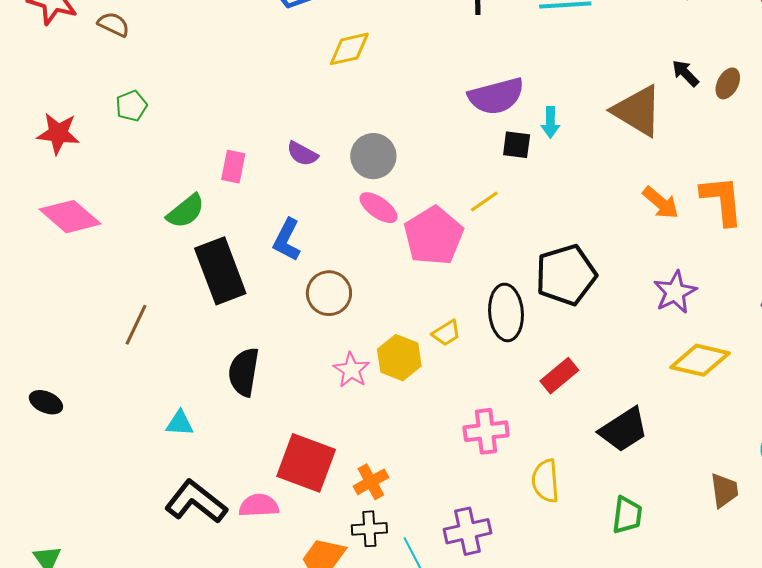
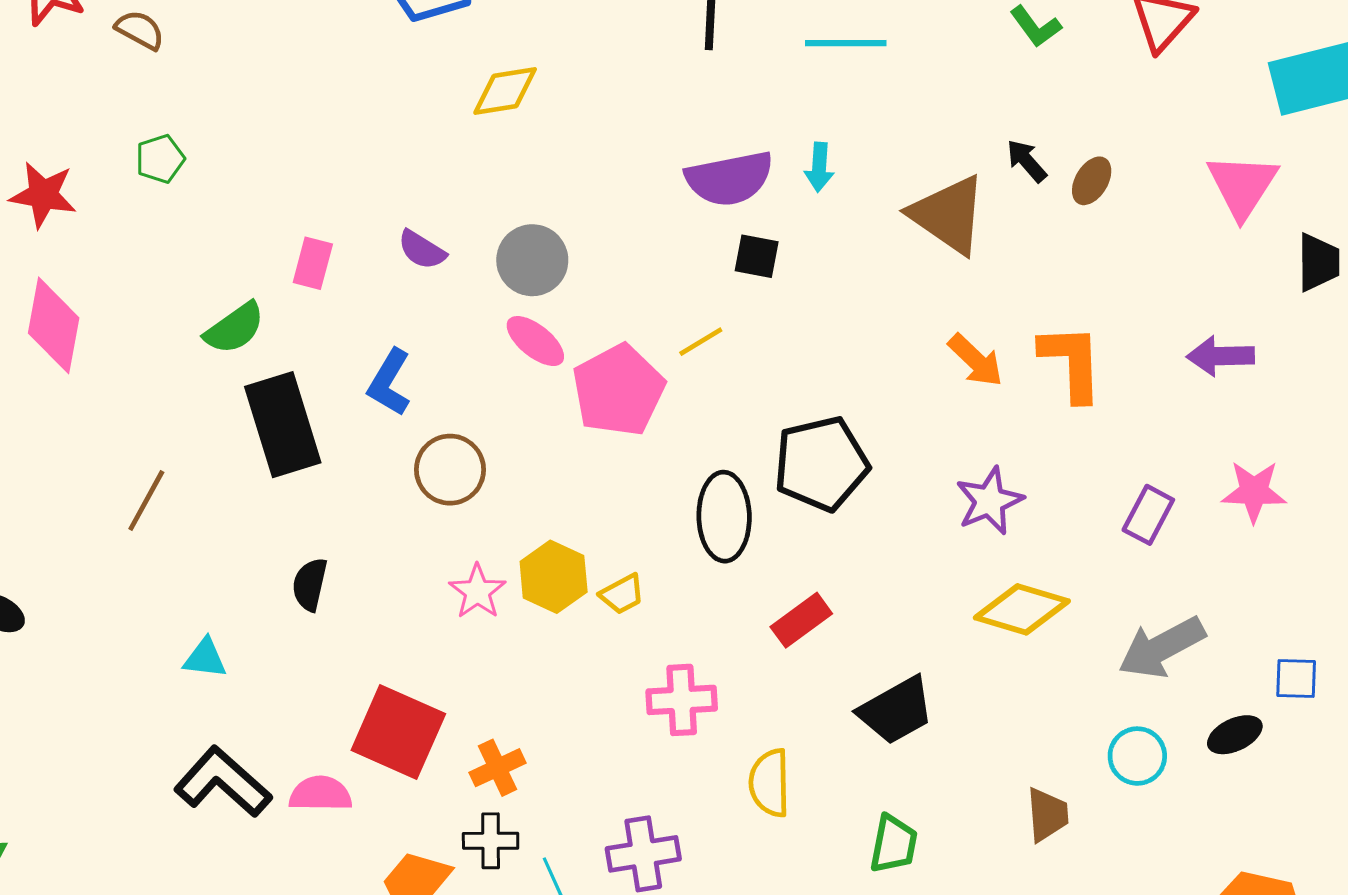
cyan arrow: (550, 122) -> (819, 167), moved
pink diamond: (70, 217) -> (54, 325), turned 56
yellow trapezoid: (446, 333) -> (622, 594), moved
black semicircle: (244, 372) -> (310, 584), size x0.7

